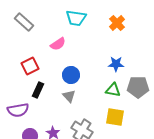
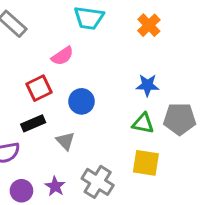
red square: (30, 66) -> (39, 88), moved
black rectangle: (38, 90) -> (33, 123), turned 42
gray triangle: (69, 96) -> (65, 141), moved

